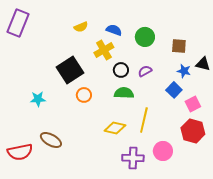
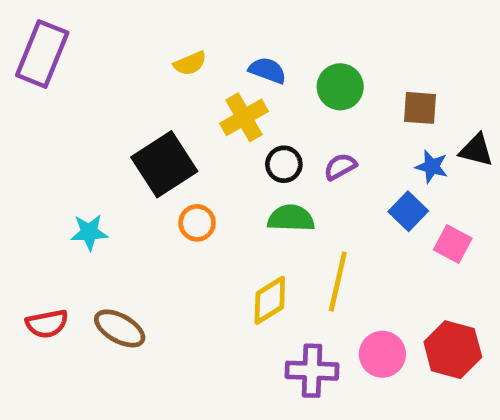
pink square: (193, 104) -> (453, 244), turned -35
yellow diamond: (115, 128) -> (270, 300), turned -45
red hexagon: (193, 131) -> (453, 350), moved
red semicircle: (20, 152) -> (47, 324), moved, size x0.7

